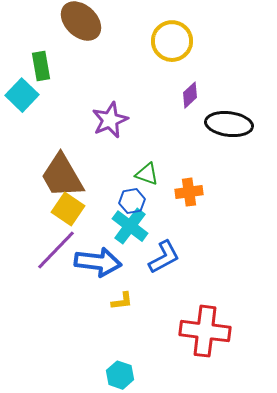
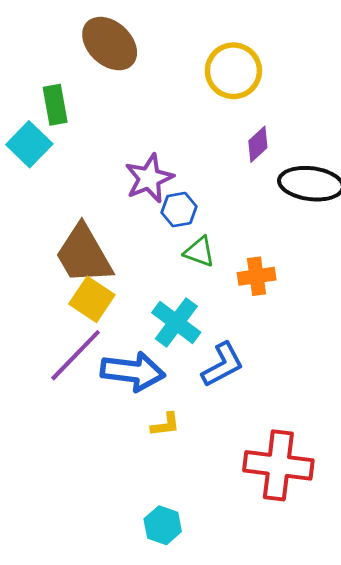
blue hexagon: (132, 201) -> (179, 210), moved

